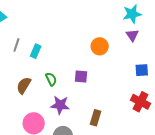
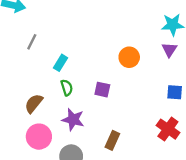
cyan rectangle: (36, 51) -> (61, 63), moved
brown semicircle: (24, 85) -> (34, 103), moved

